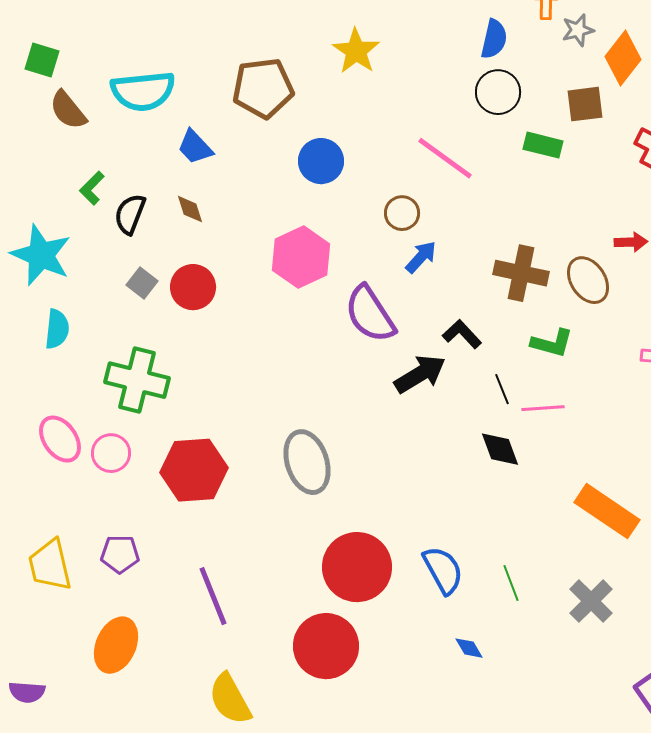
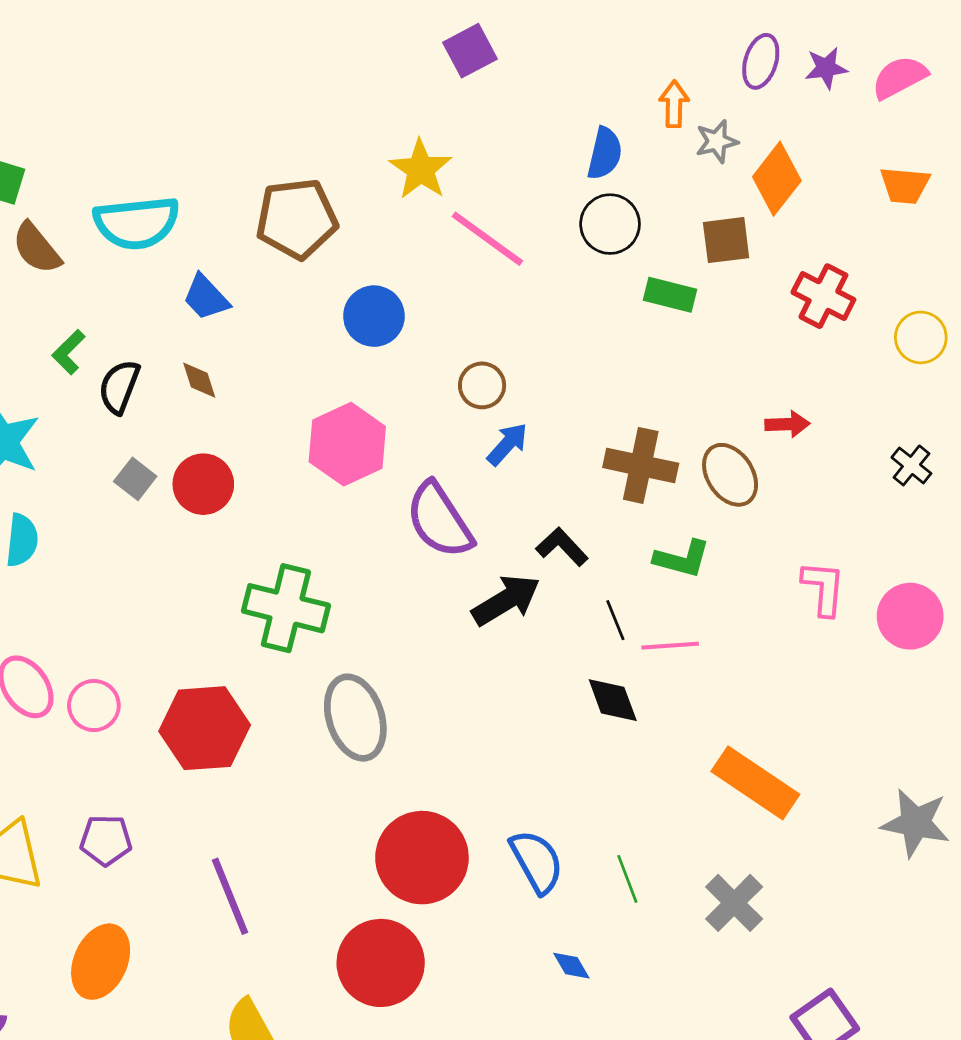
pink line: (445, 158) -> (487, 239), moved
green cross: (137, 380) -> (286, 608), moved

